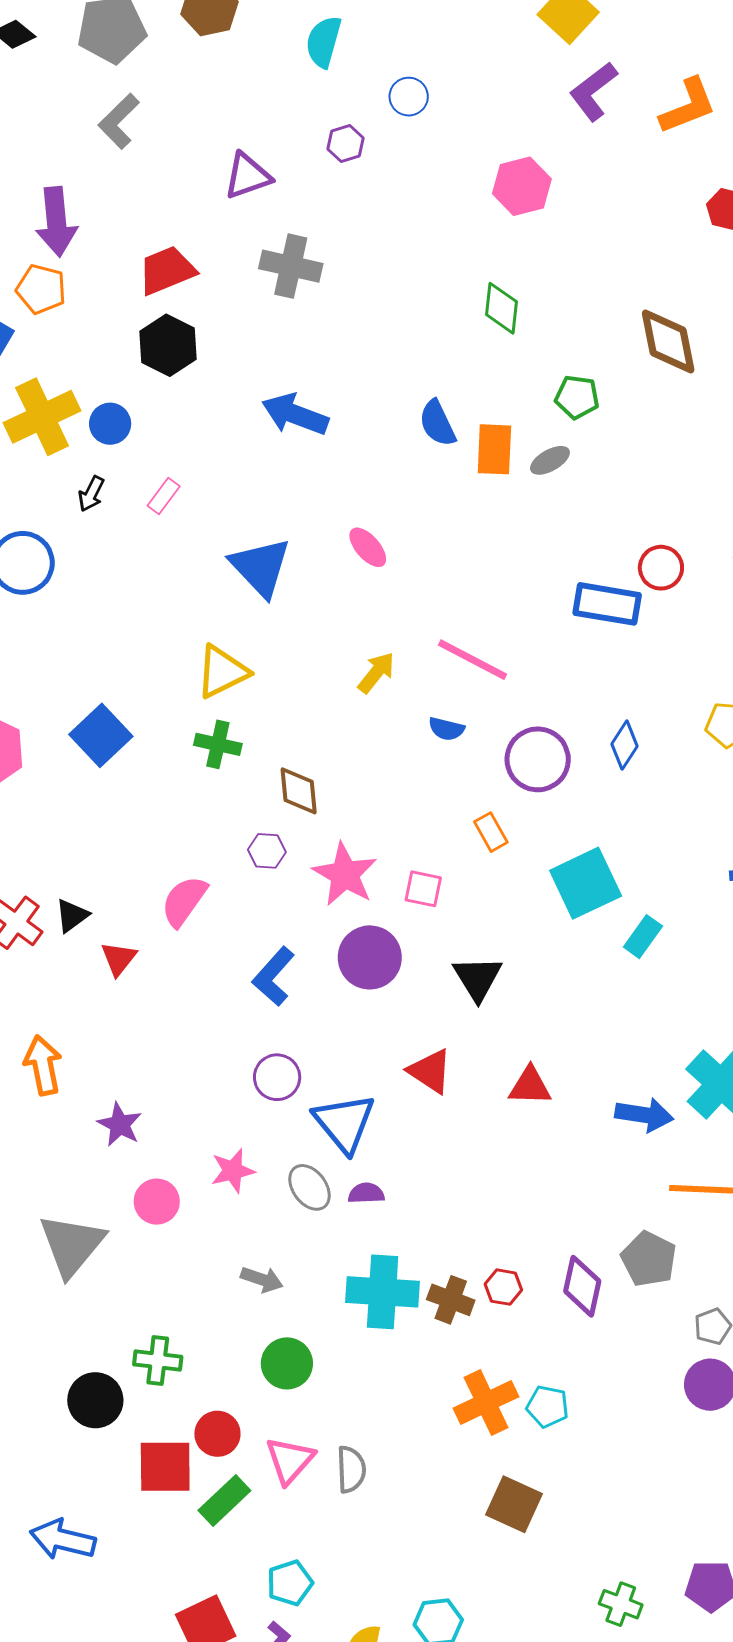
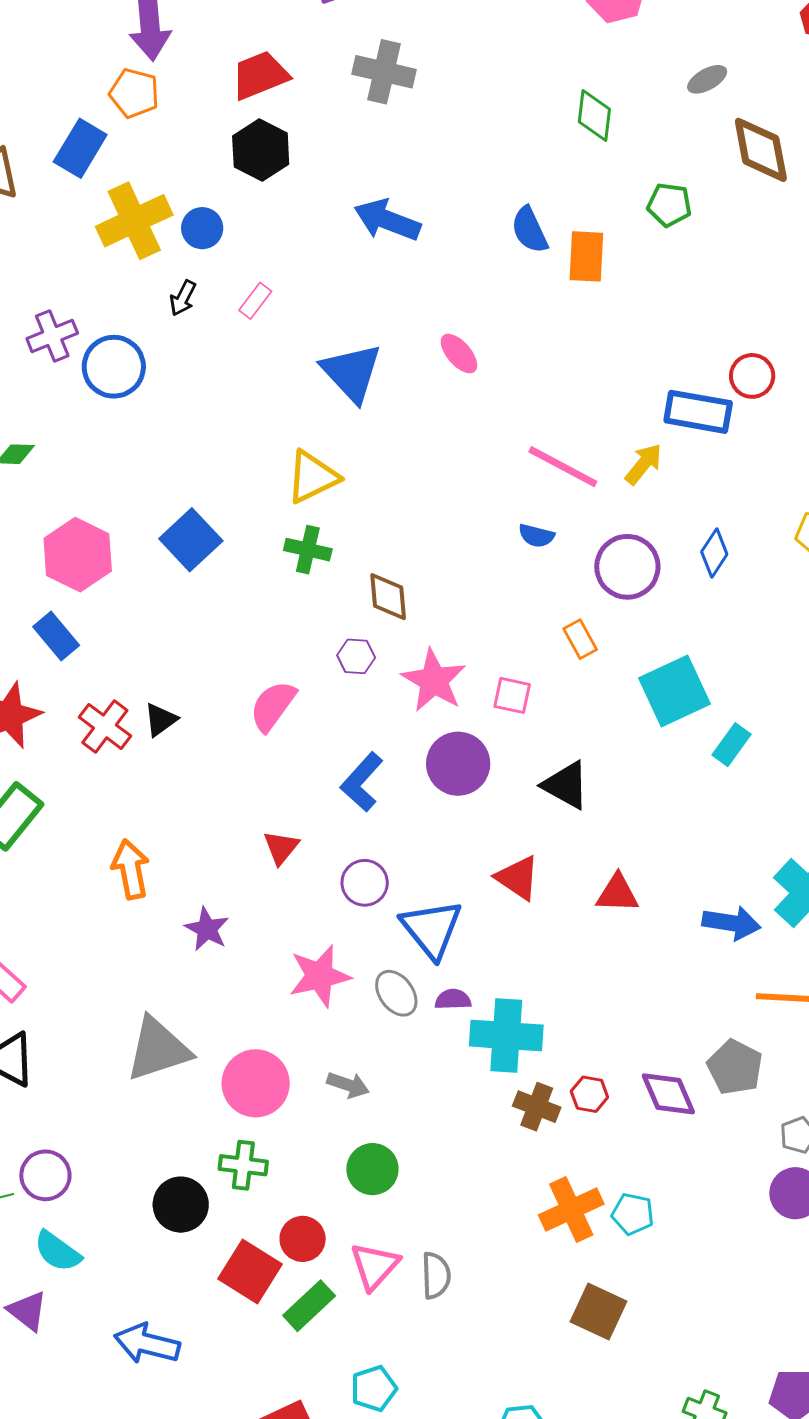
gray ellipse: (550, 460) -> (707, 79), moved
yellow arrow: (376, 673) -> (644, 464), moved
red triangle: (119, 959) -> (281, 847), moved
black triangle: (478, 978) -> (566, 785), turned -30
pink star: (233, 1171) -> (320, 976), size x1.4
pink circle: (157, 1202) -> (256, 1083), moved, size x1.5
gray triangle: (72, 1245) -> (158, 1049), turned 32
purple diamond: (582, 1286) -> (668, 1094), turned -36
cyan cross: (383, 1292) -> (506, 1036), moved
red square: (165, 1467) -> (250, 1272), turned 32

